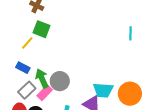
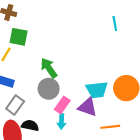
green arrow: (42, 78) -> (49, 68), moved
pink rectangle: (45, 93) -> (62, 105), moved

